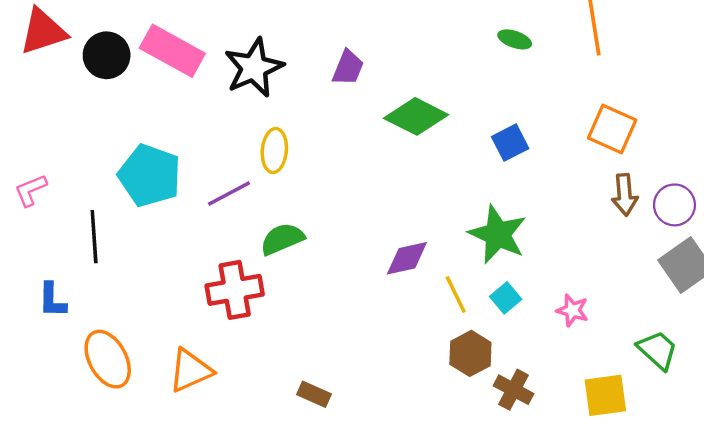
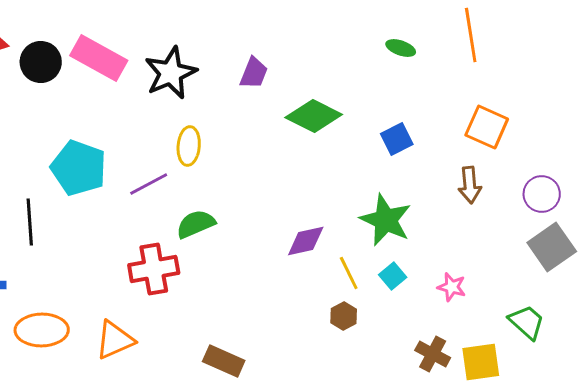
brown arrow: (625, 195) -> (470, 185), moved
brown hexagon: (470, 353) -> (344, 316), moved, size x0.7
orange ellipse: (108, 359) -> (42, 330), turned -63
brown cross: (514, 390) -> (433, 354), moved
brown rectangle: (314, 394) -> (224, 361), size x1.4

